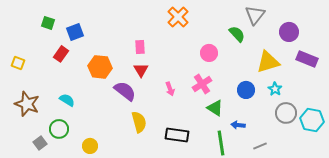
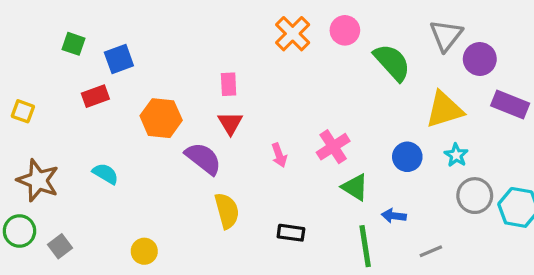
gray triangle: (255, 15) -> (446, 35), moved
green semicircle: (237, 34) -> (392, 62), size x1.4
pink circle: (209, 53) -> (345, 30), moved
red rectangle: (61, 54) -> (95, 96), turned 35
green circle: (59, 129) -> (19, 231), moved
black rectangle: (177, 135) -> (291, 233), size x0.7

